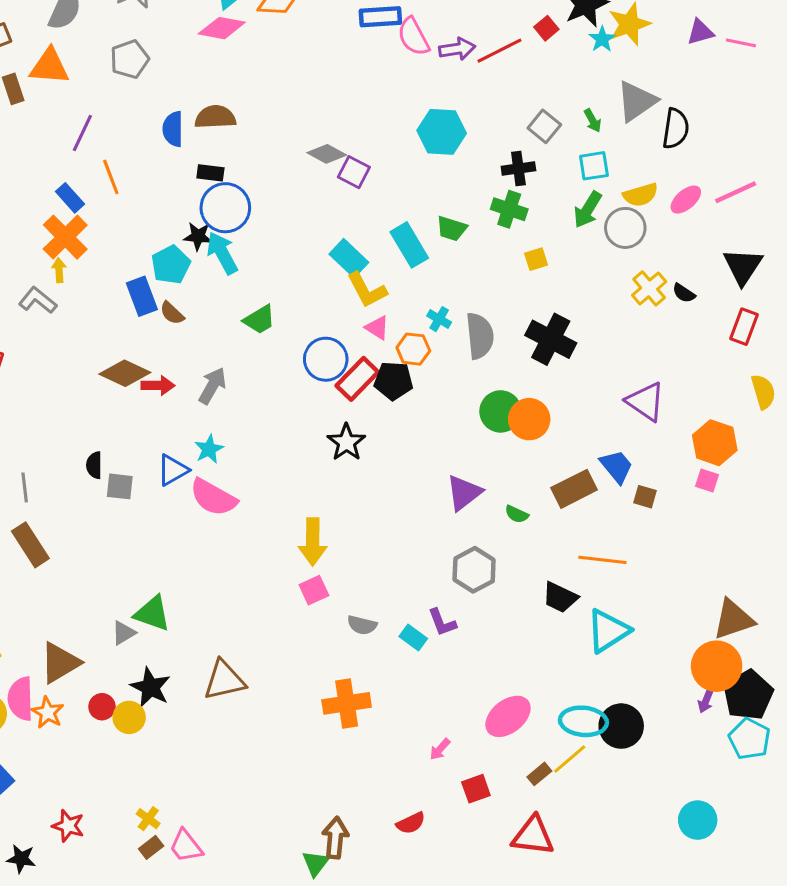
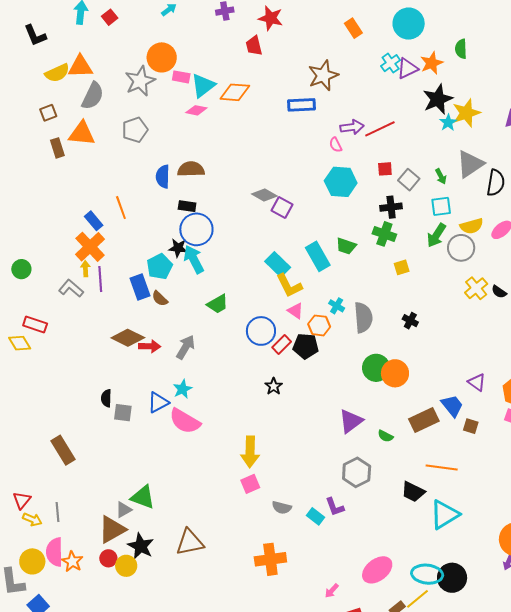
pink diamond: (222, 28) -> (196, 110), size x0.7
red square: (546, 28) -> (385, 169), moved, turned 35
pink semicircle: (413, 37) -> (336, 145), moved, size x0.6
purple line: (82, 133) -> (100, 279), moved, turned -30
black cross: (551, 339) -> (410, 321), size x0.5
red rectangle: (357, 379) -> (282, 345), size x0.7
purple triangle: (646, 402) -> (477, 382), moved, size x0.7
black star: (346, 442) -> (274, 386), size x0.7
gray line: (25, 487) -> (58, 512), moved
brown triangle: (60, 663) -> (112, 529), moved

